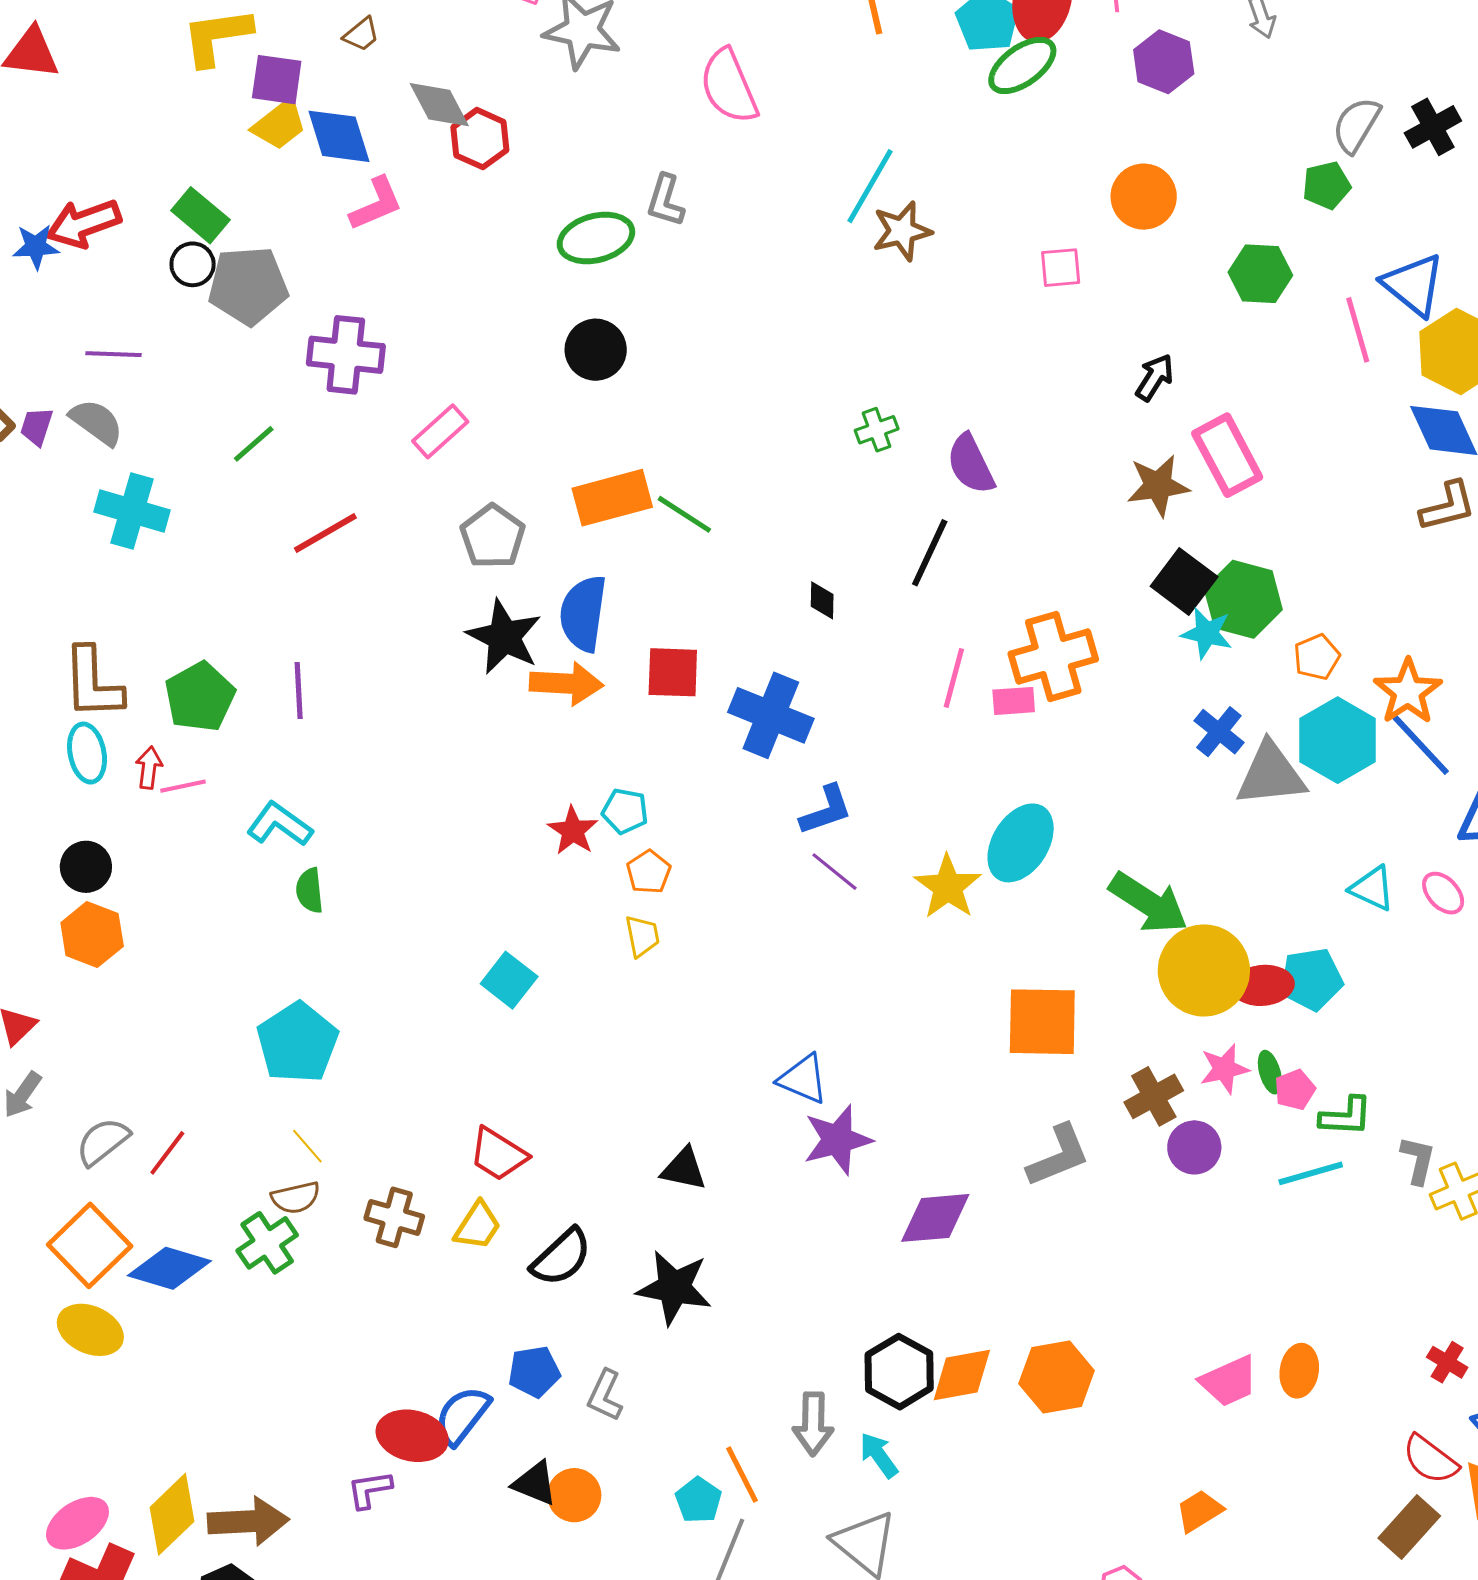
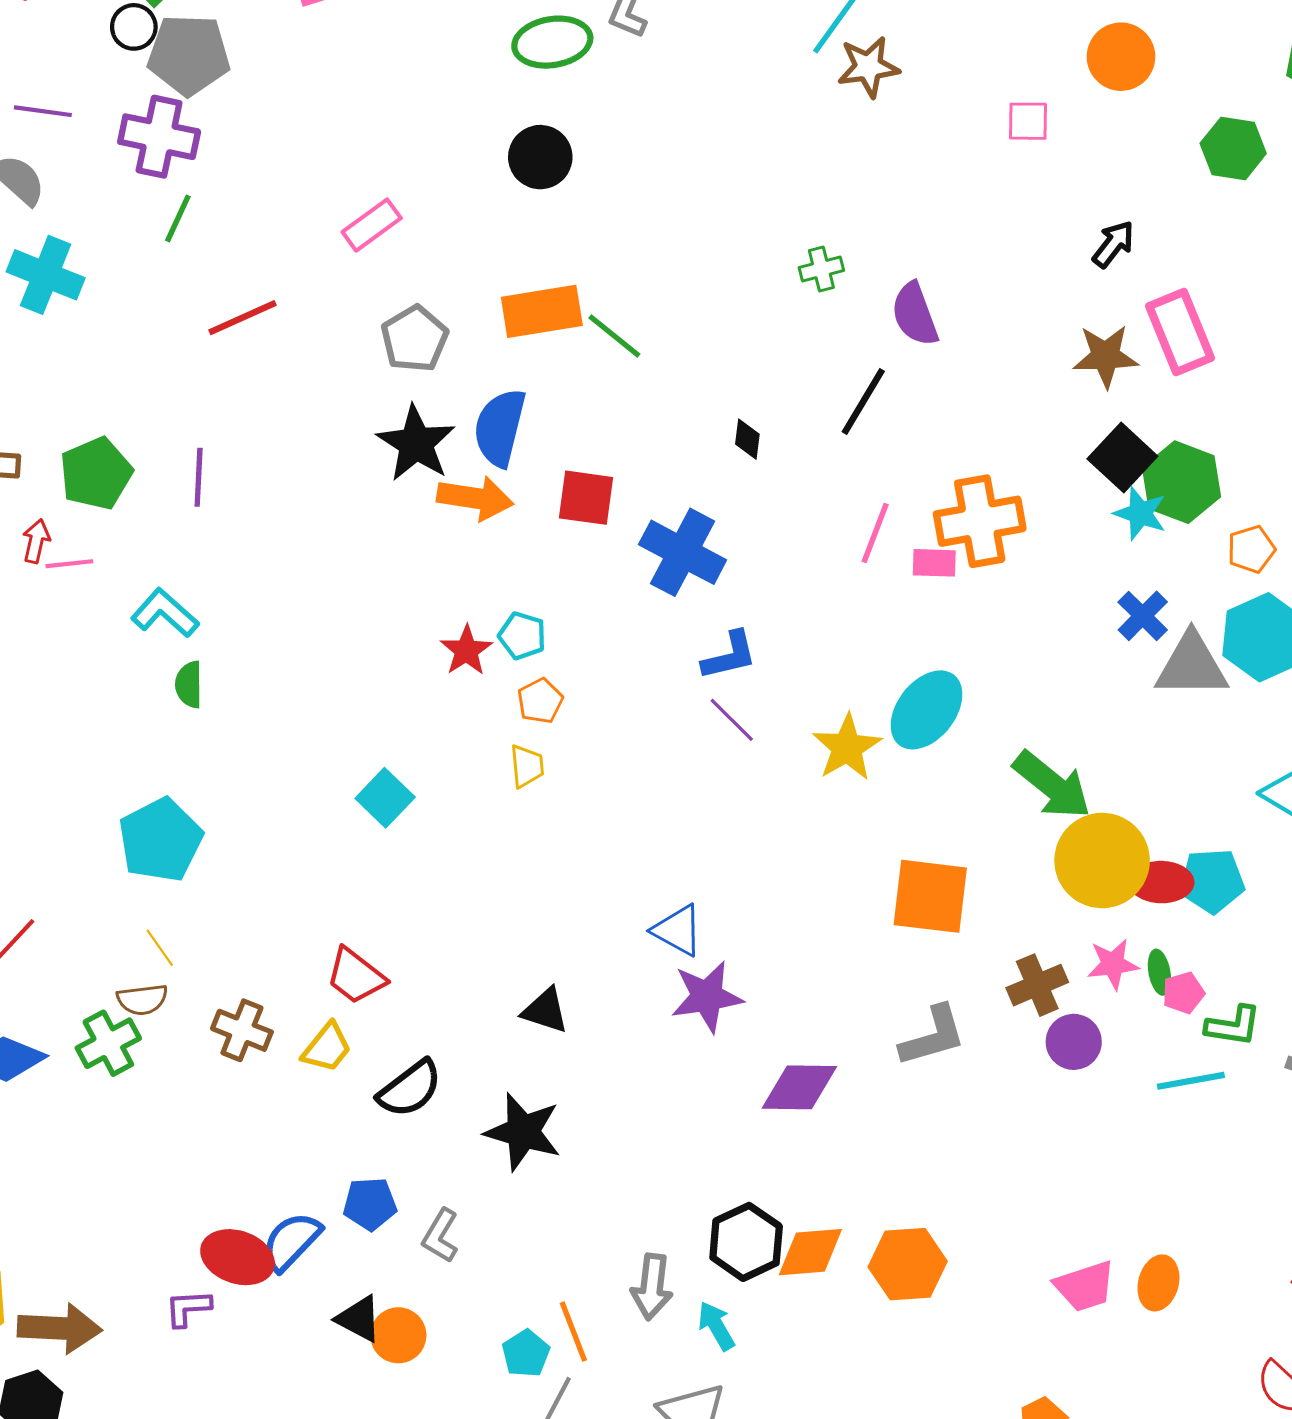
purple cross: (346, 355) -> (159, 137), moved
green line: (254, 444) -> (178, 218), turned -30

